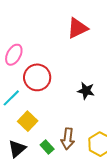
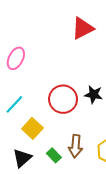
red circle: (37, 77) -> (63, 99), moved

